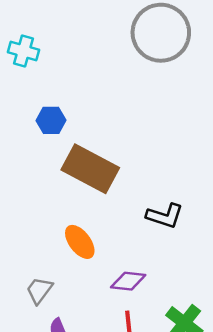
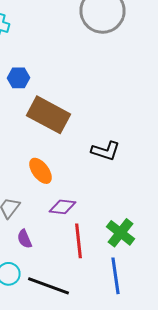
purple diamond: (128, 281) -> (62, 207), moved

